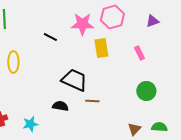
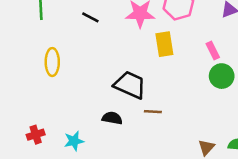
black line: (50, 37) -> (90, 17), moved
green circle: (146, 91) -> (222, 76), moved

